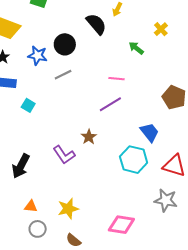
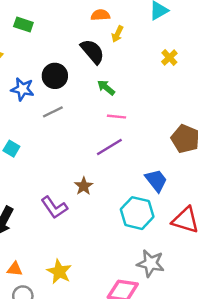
green arrow: (136, 48) -> (106, 87), moved
gray star: (166, 200) -> (151, 263), moved
yellow star: (68, 209) -> (59, 272), turned -30

